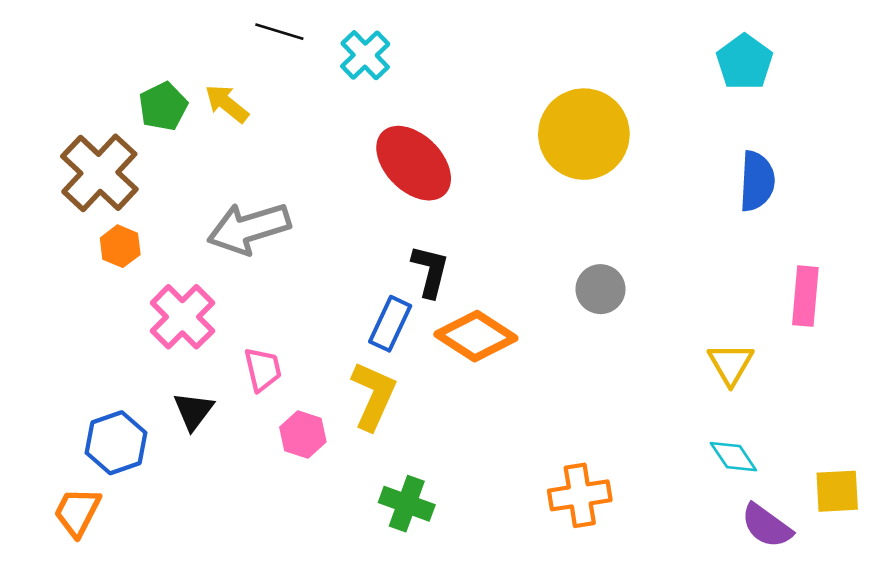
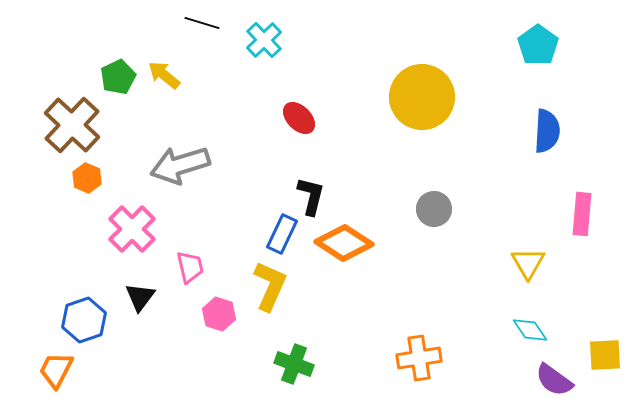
red ellipse: (414, 163) -> (299, 118), size x0.6

